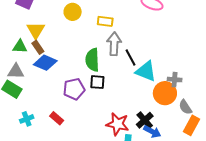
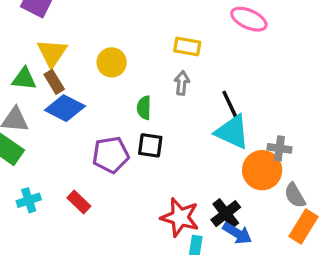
yellow circle: (73, 12) -> (112, 62), moved
yellow rectangle: (105, 21) -> (187, 47), moved
gray arrow: (114, 44) -> (182, 83), size x0.6
black line: (131, 58) -> (230, 105), moved
green semicircle: (92, 60) -> (144, 108), size x0.6

